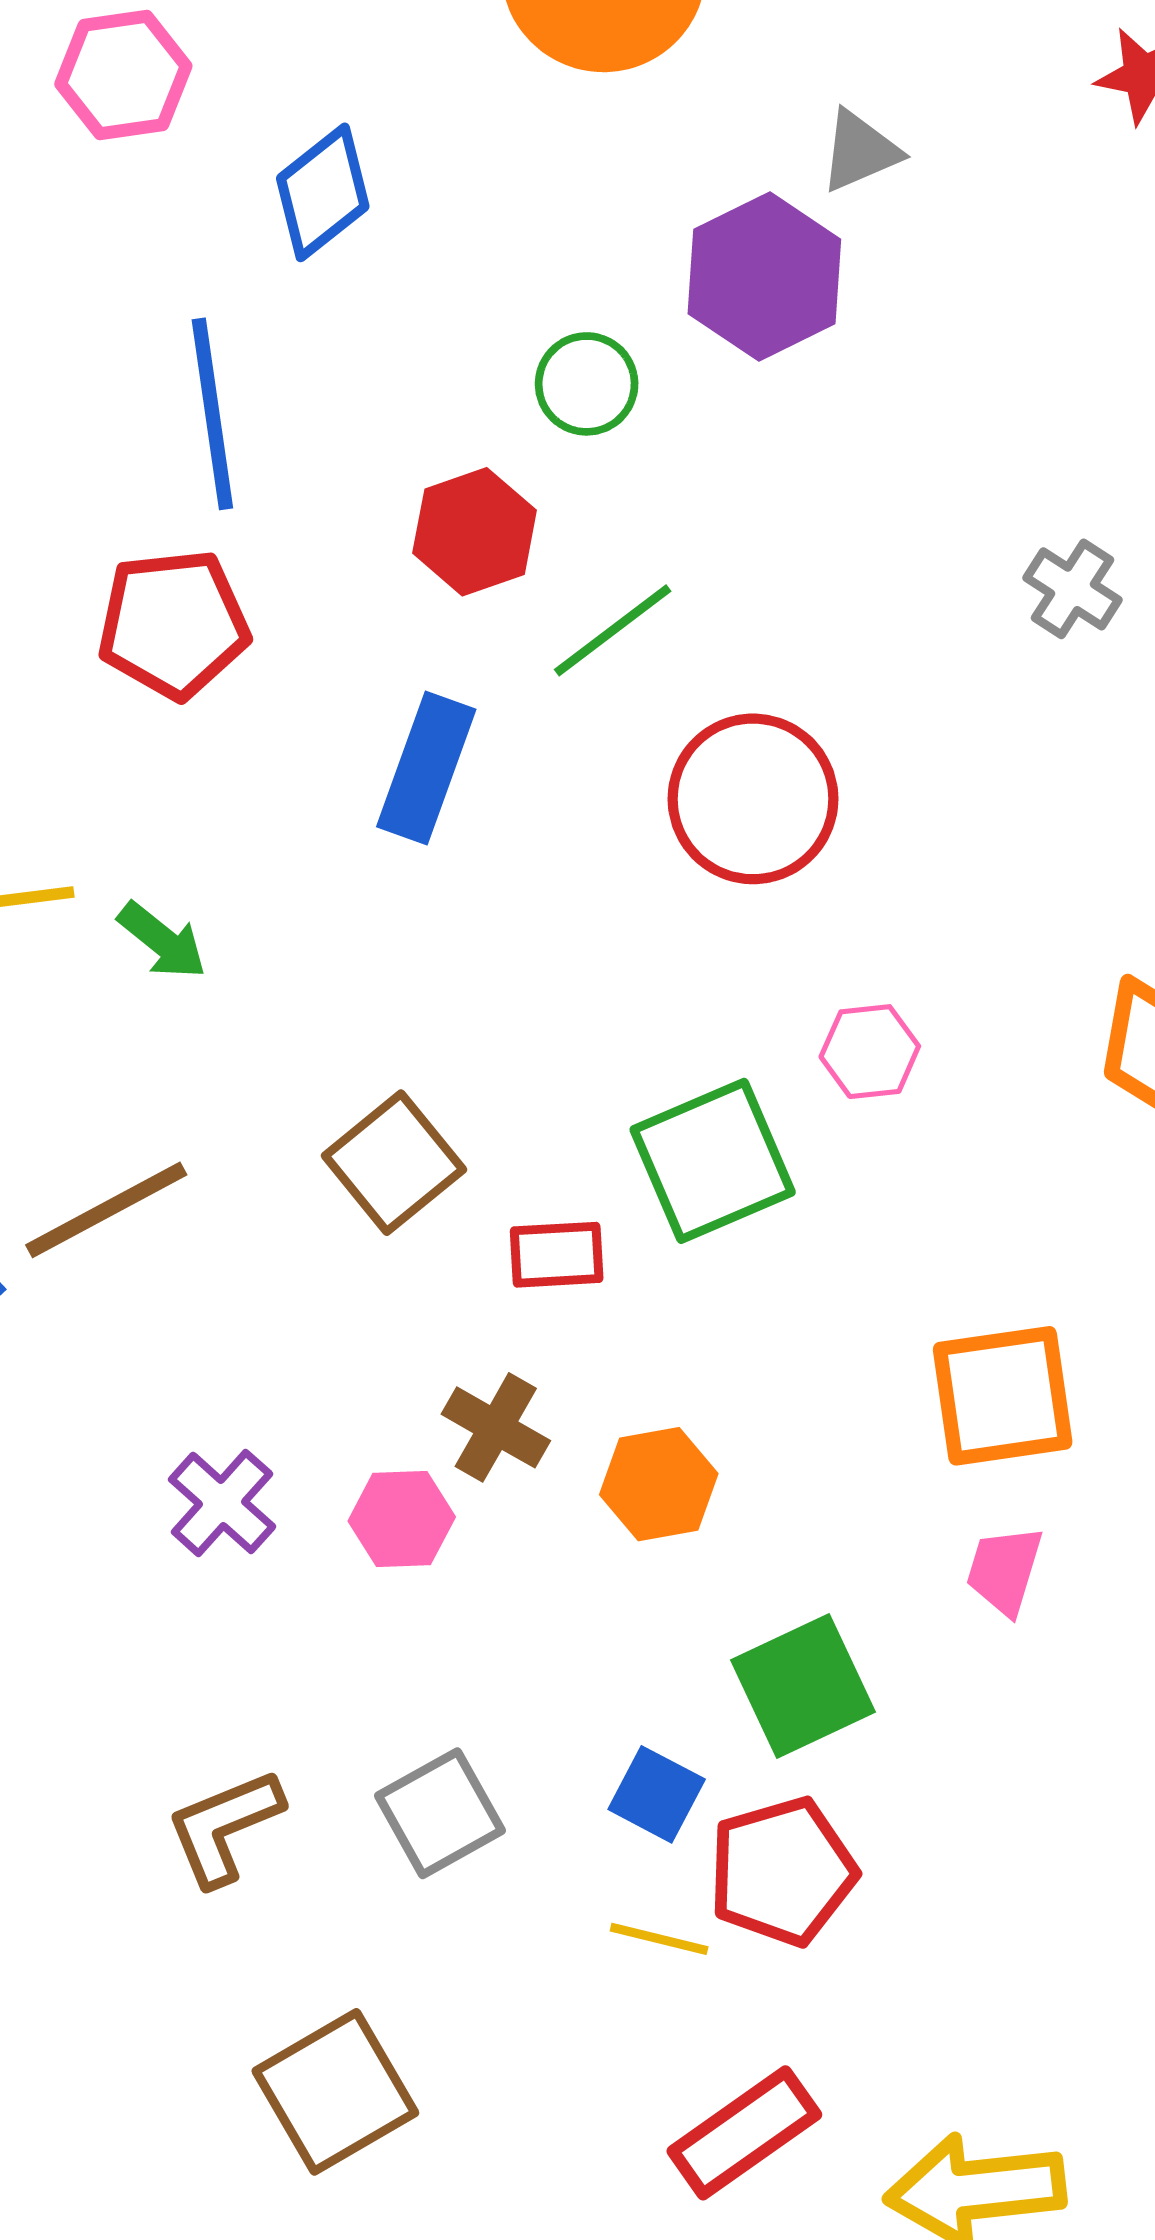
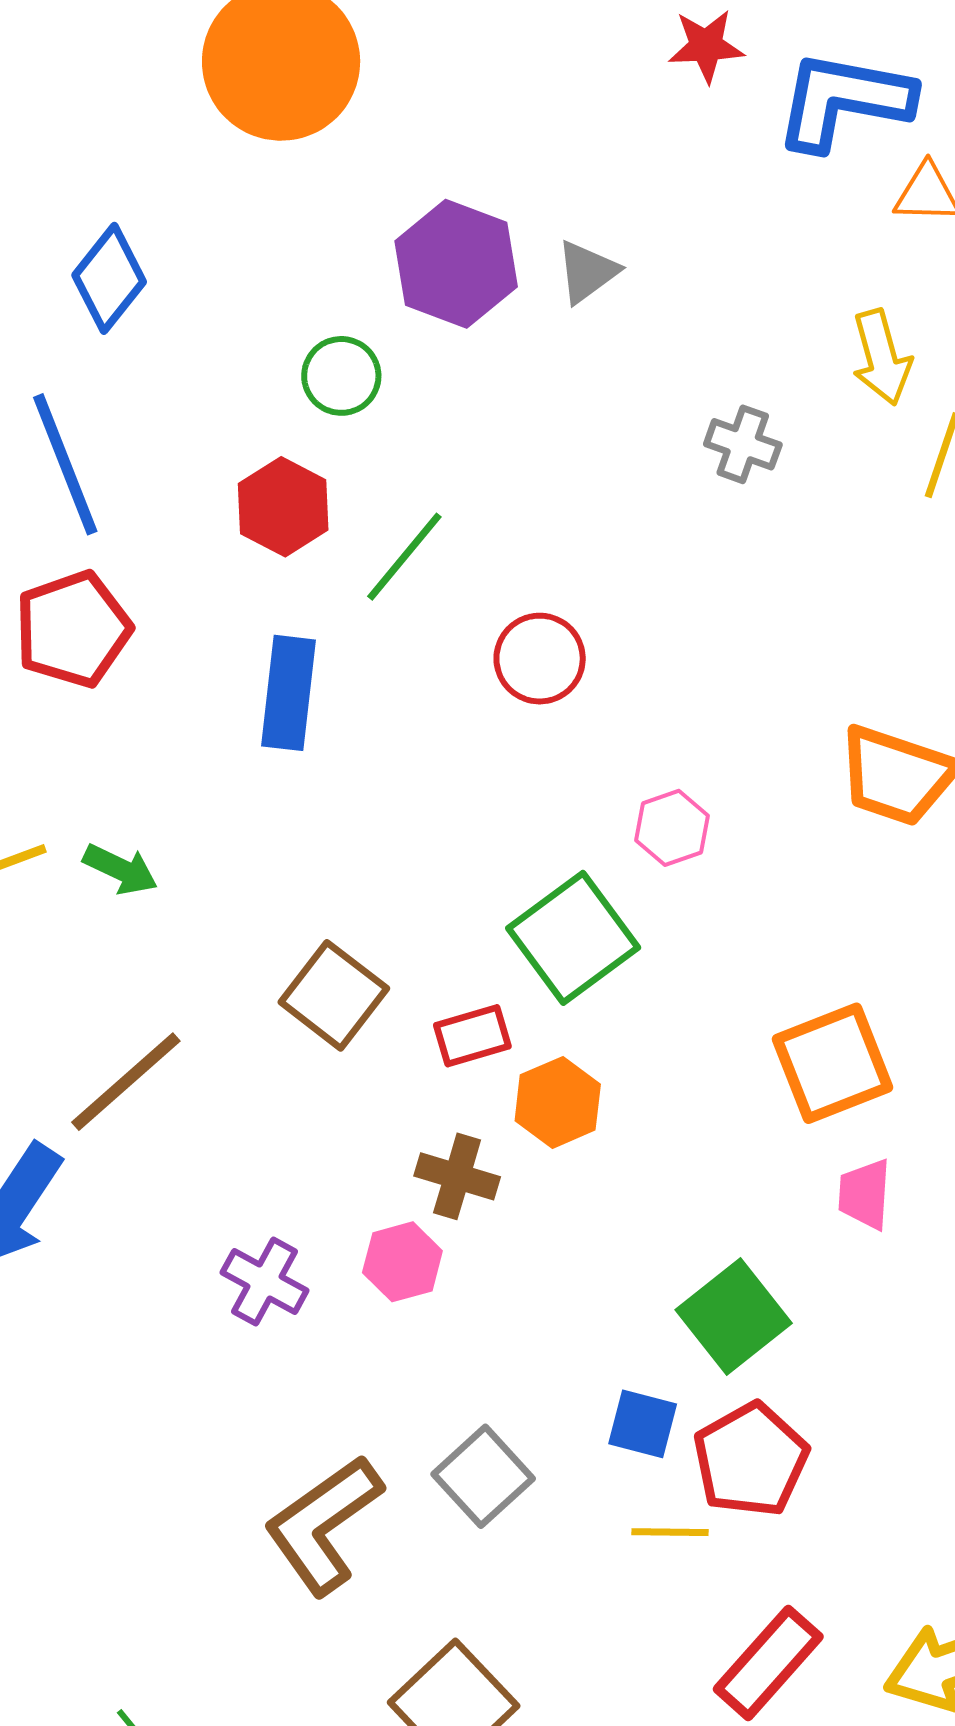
gray triangle: (860, 151) -> (587, 272), moved
red circle: (753, 799) -> (540, 659), size x0.7
orange hexagon: (659, 1484) -> (558, 1102), moved
brown L-shape: (224, 1827) -> (323, 1525), size x1.4

